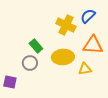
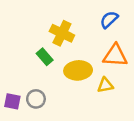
yellow cross: (66, 25) -> (62, 33), moved
gray circle: (30, 63) -> (36, 99), moved

